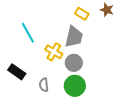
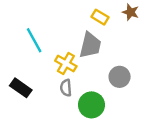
gray circle: (74, 63) -> (120, 77), moved
gray semicircle: (44, 85) -> (66, 88), moved

